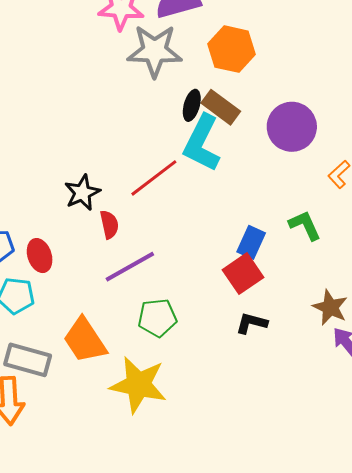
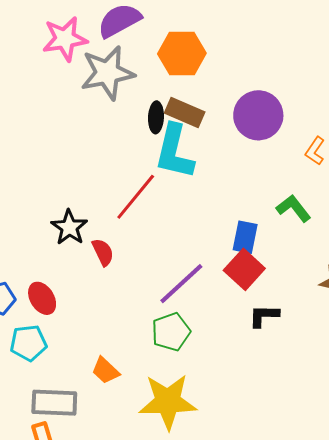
purple line: (130, 267) -> (181, 284), moved
orange trapezoid: (85, 340) -> (105, 370), size x0.6

